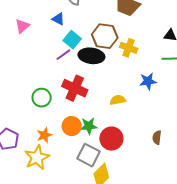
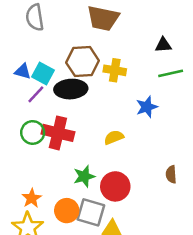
blue triangle: (58, 19) -> (23, 71), moved
green circle: (42, 98) -> (33, 132), moved
orange circle: (72, 126) -> (67, 211), moved

